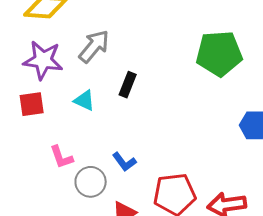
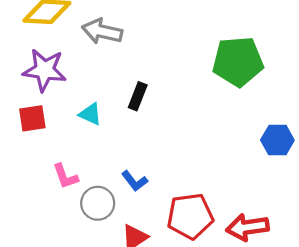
gray arrow: (94, 46) -> (102, 31), moved, turned -117

